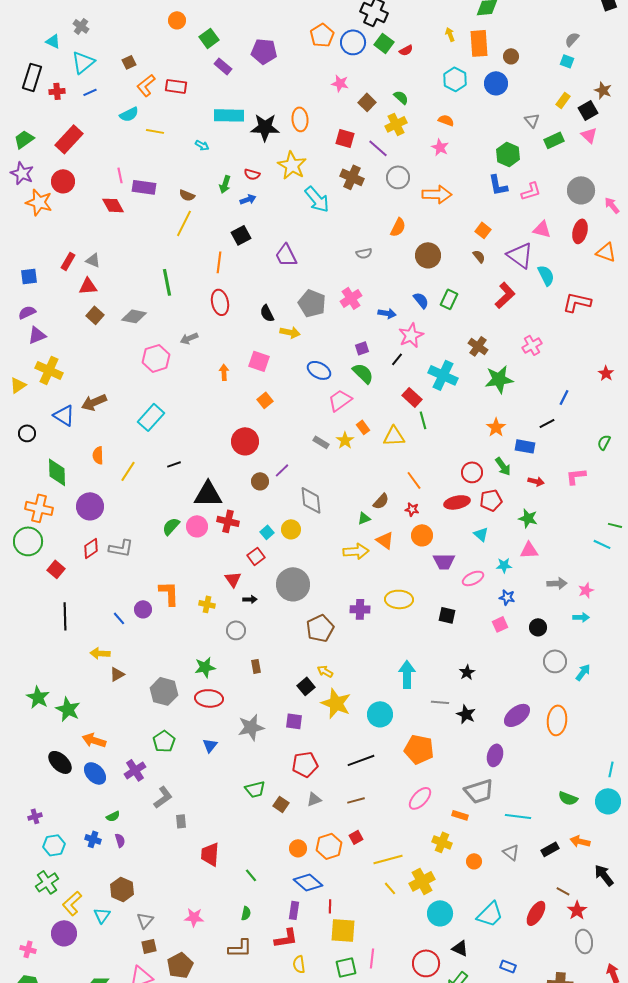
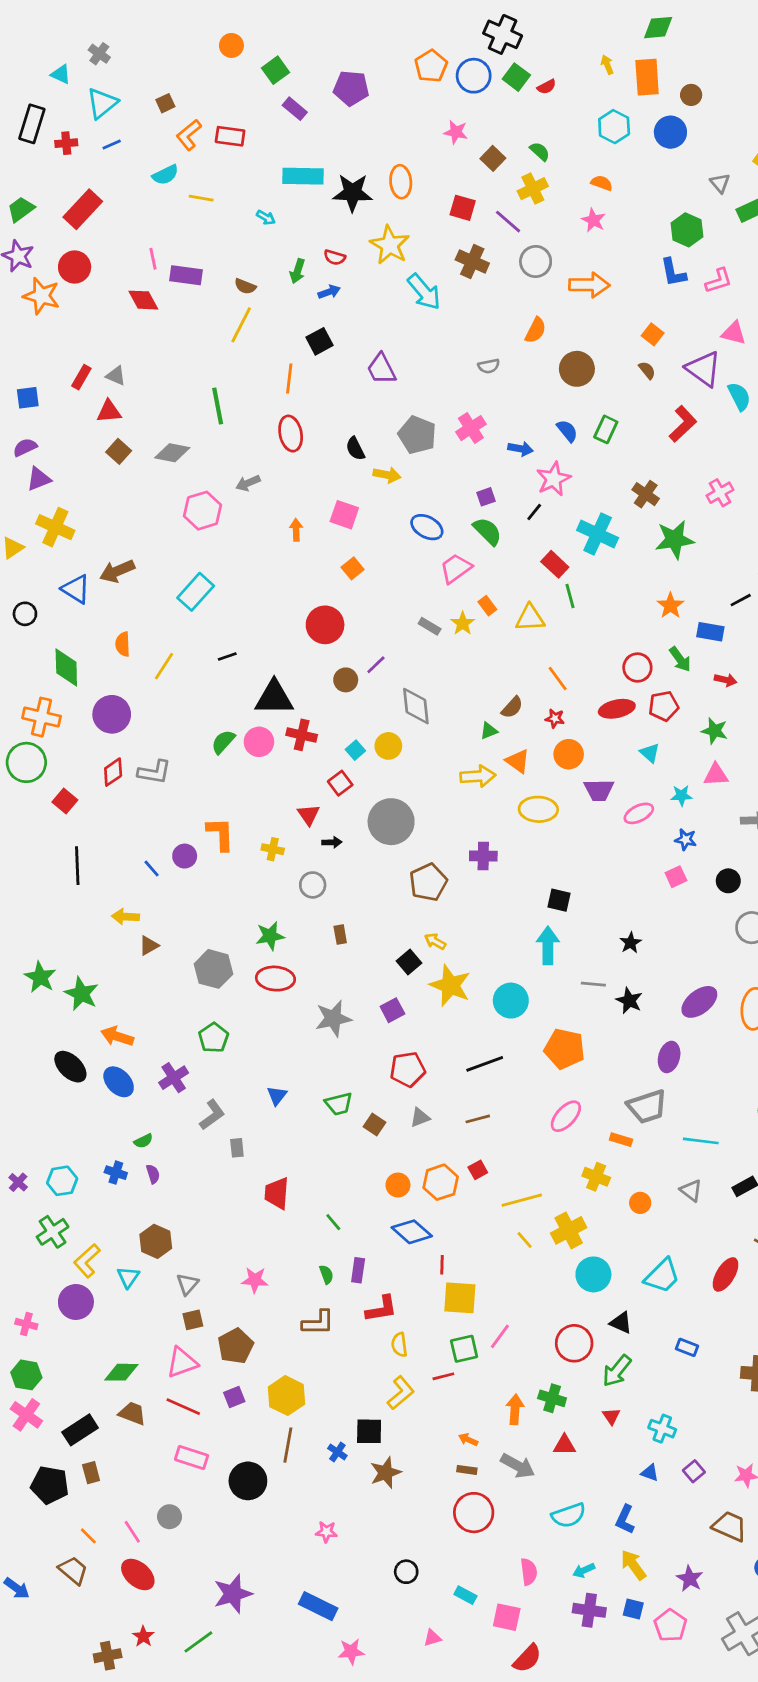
yellow ellipse: (399, 599) -> (538, 809), moved
black square: (447, 615) -> (559, 900), moved
purple square: (294, 721) -> (392, 1010), turned -36
blue triangle: (210, 745) -> (277, 1096), moved
purple cross: (35, 816) -> (18, 1182), moved, turned -32
purple rectangle: (294, 910) -> (358, 1270), moved
green semicircle: (246, 913) -> (326, 1274), turned -32
pink line: (372, 958) -> (500, 1336), turned 30

